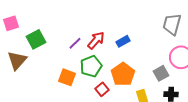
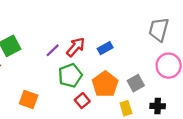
gray square: (161, 73) -> (136, 83), moved
orange square: (67, 77) -> (29, 100), moved

